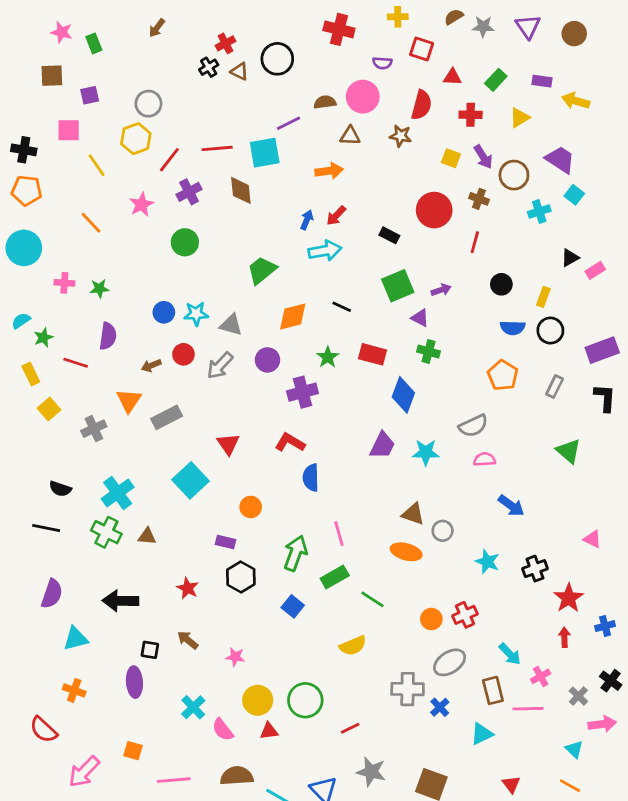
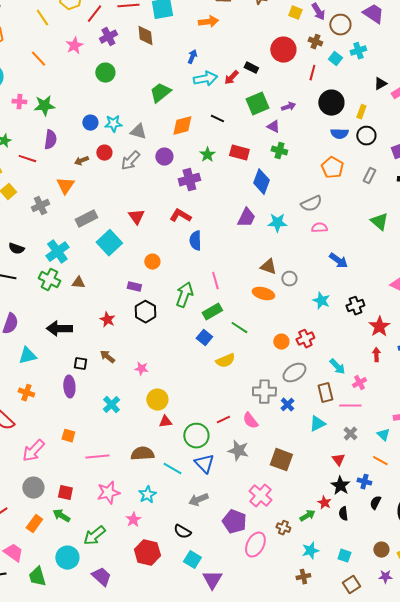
cyan square: (574, 195) -> (335, 59), moved
red arrow: (336, 216) -> (231, 78), moved
black circle: (501, 284) -> (331, 103), size x1.6
green star: (99, 289) -> (44, 106), size x1.5
gray rectangle: (167, 417) -> (86, 219), moved
blue square: (293, 606) -> (204, 338), moved
gray cross: (578, 696) -> (350, 434), moved
green circle: (305, 700) -> (196, 436), moved
pink semicircle: (223, 730) -> (250, 421), moved

